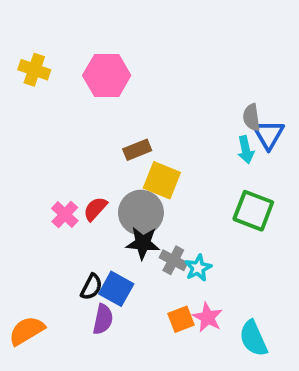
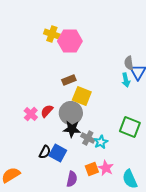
yellow cross: (34, 70) -> (52, 34), moved
pink hexagon: (107, 75) -> (70, 41), moved
green square: (253, 211) -> (130, 127), moved
purple semicircle: (103, 319) -> (72, 179), moved

